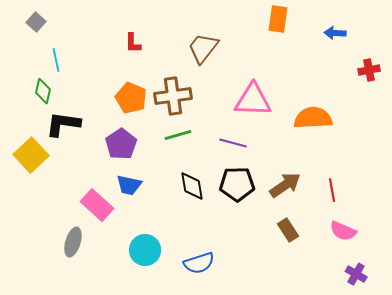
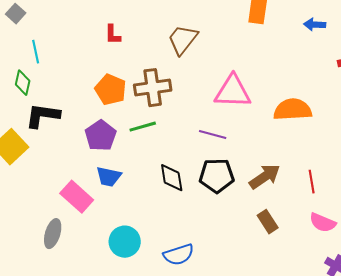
green line: (178, 135) -> (143, 127), moved

